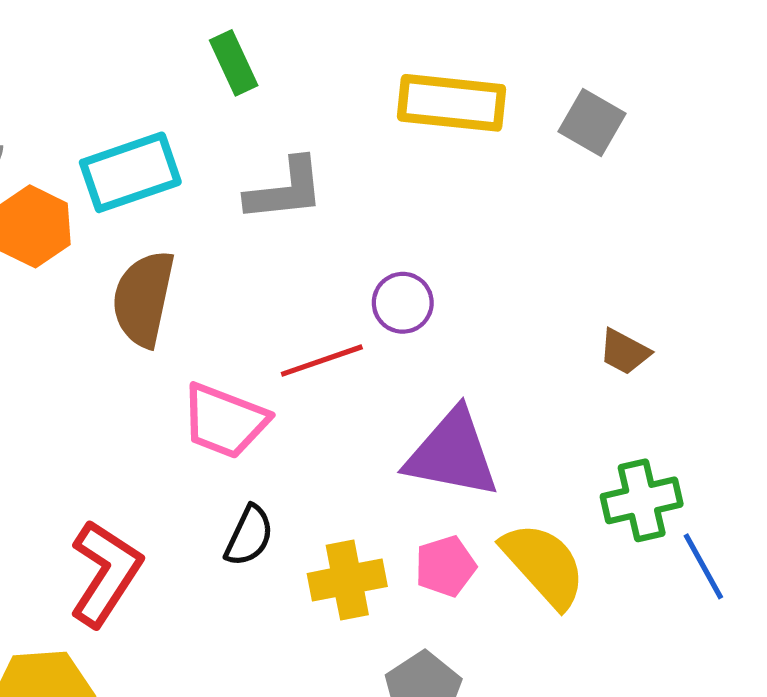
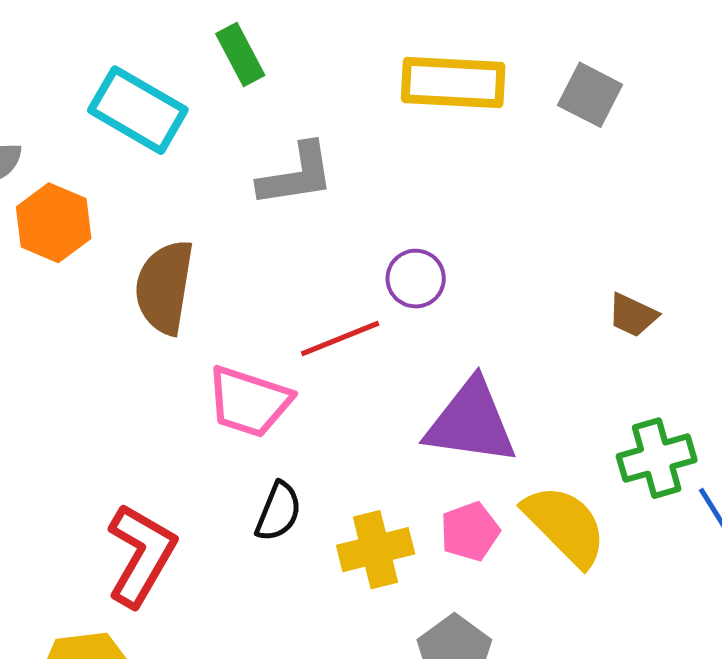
cyan rectangle: (130, 172) -> (138, 110), moved, turned 52

